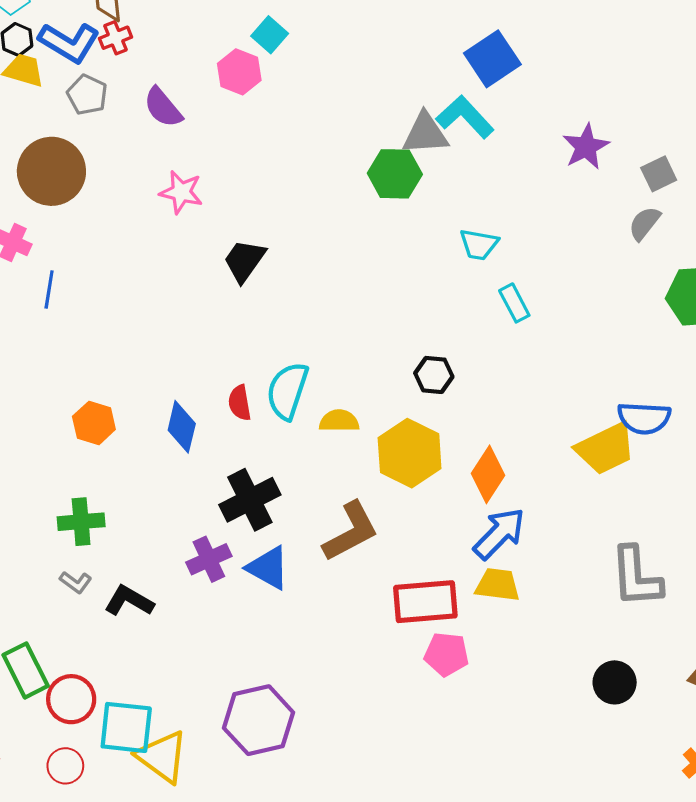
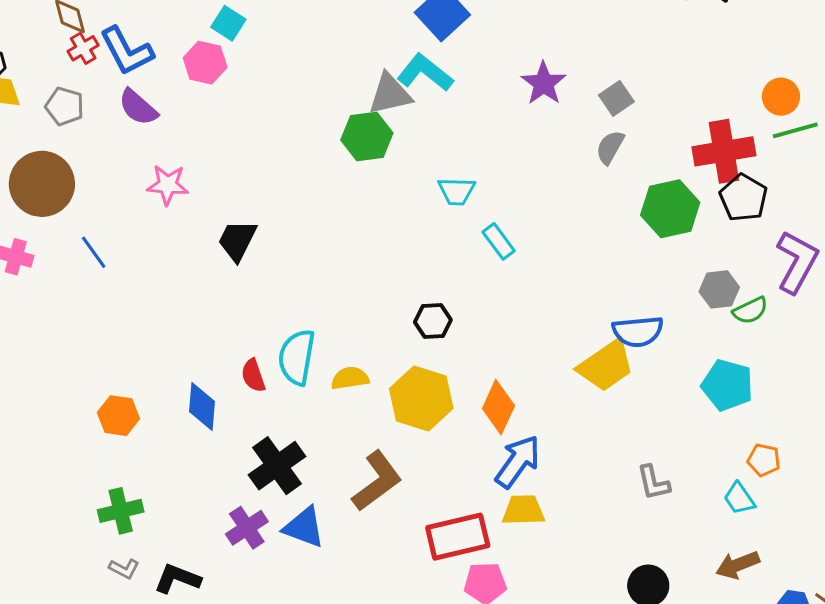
blue L-shape: (69, 42) -> (127, 51), moved, turned 40
blue line: (49, 290) -> (94, 252), moved, turned -36
gray L-shape: (636, 577) -> (653, 483), size x0.6

